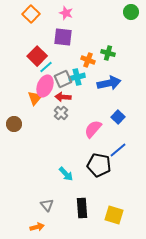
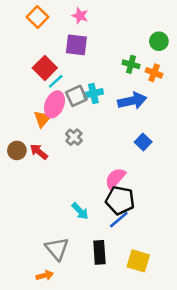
green circle: (131, 12) -> (159, 41), moved
orange cross: (88, 60) -> (154, 73), moved
red arrow: (63, 97) -> (39, 152), moved, turned 35
pink semicircle: (93, 129) -> (115, 178), moved
blue line: (118, 150) -> (119, 220), moved
gray triangle: (47, 205) -> (57, 249), size x1.5

